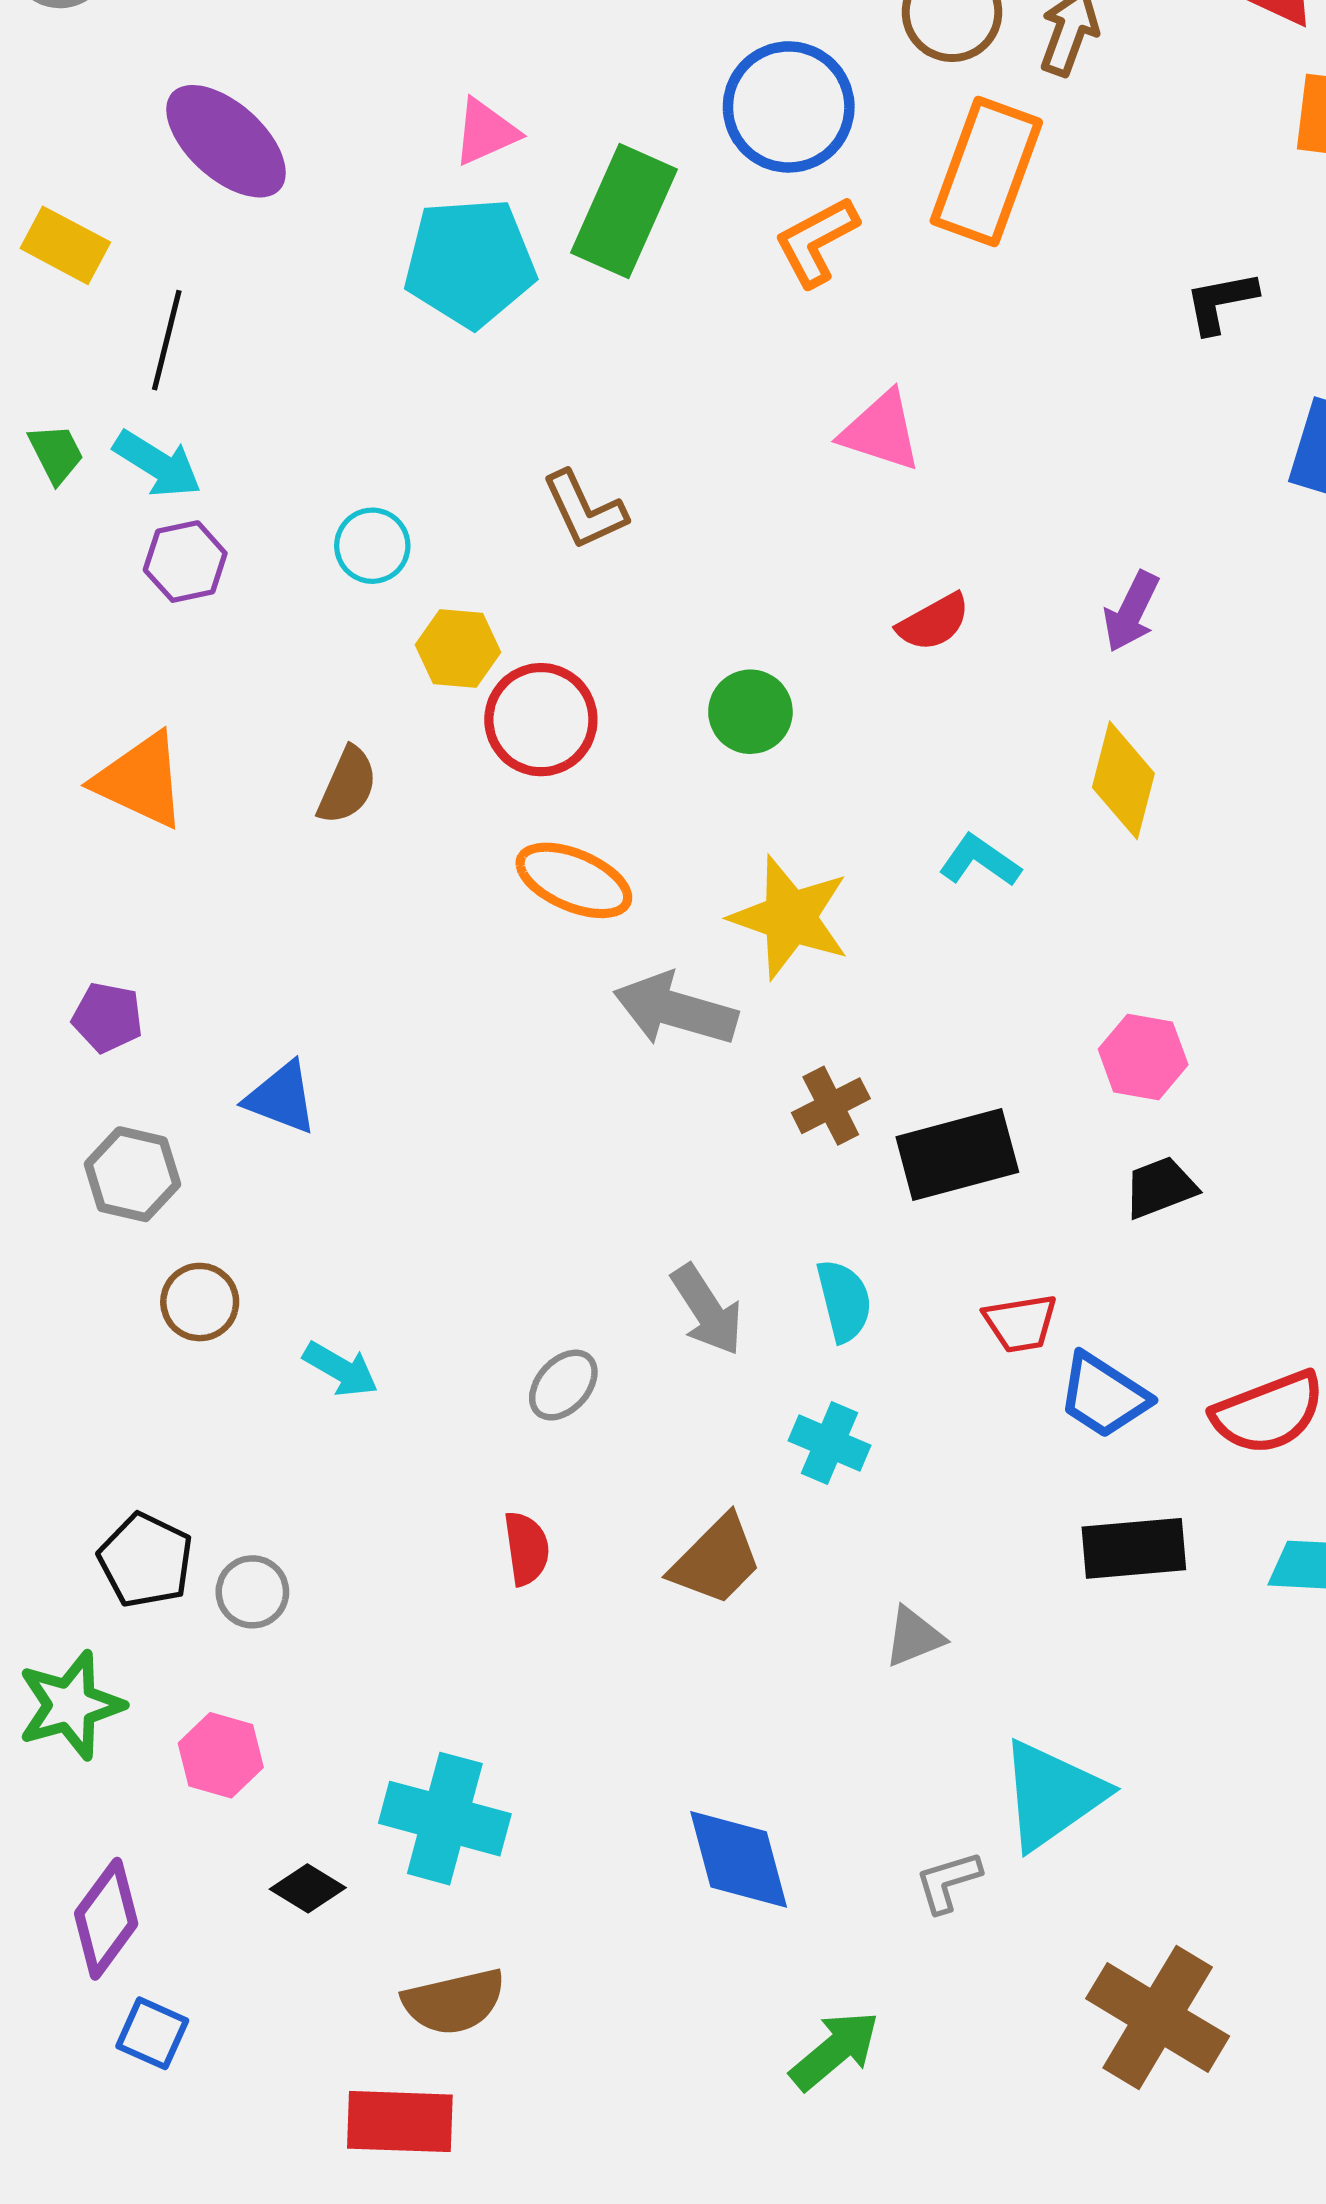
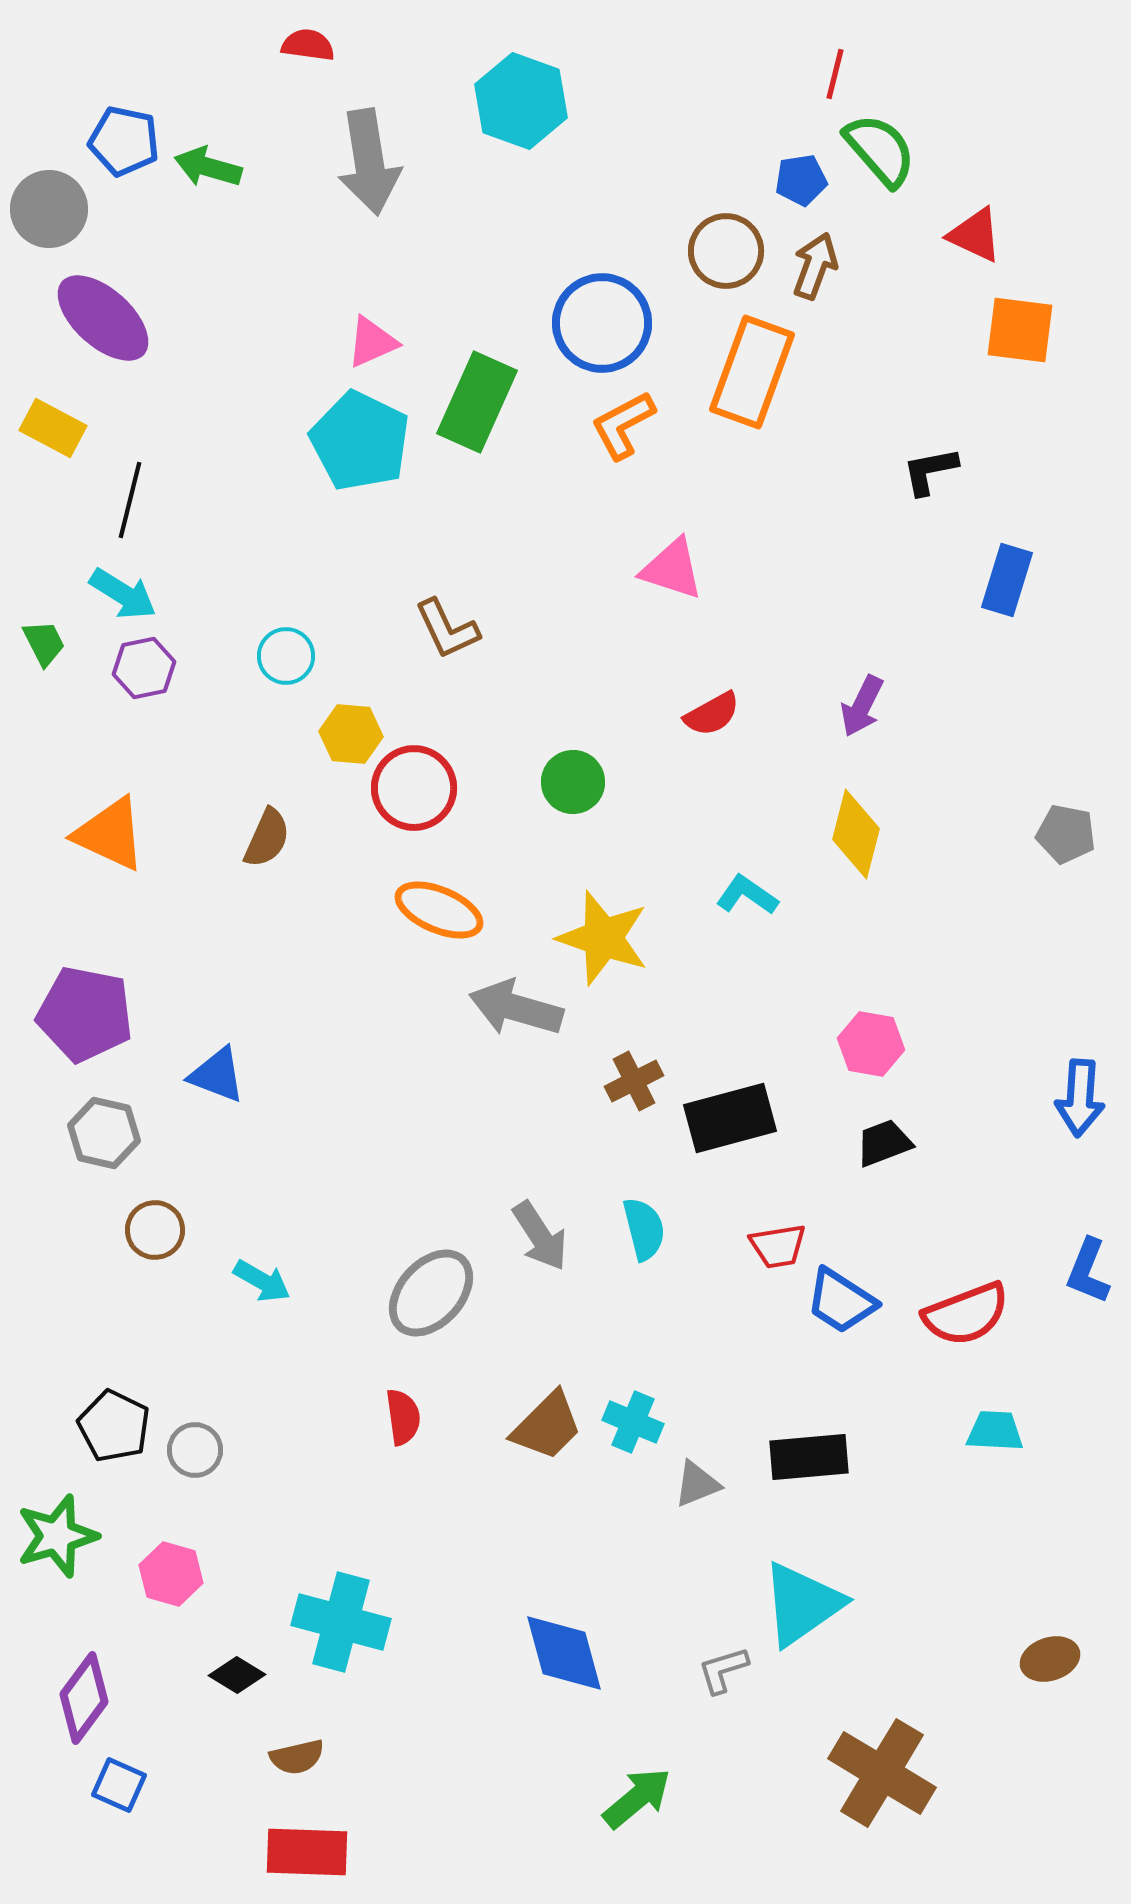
purple ellipse: (226, 141) -> (103, 318), moved
cyan pentagon: (470, 262) -> (360, 441), turned 30
green trapezoid: (56, 453) -> (44, 643), moved
purple pentagon: (107, 1017) -> (85, 1014), size x1.8
gray ellipse: (563, 1385) -> (431, 1293), size x1.6
cyan cross: (830, 1443) -> (633, 1422), moved
black rectangle: (1134, 1548) -> (809, 1457), moved
brown semicircle: (454, 2002) -> (297, 1757), moved, size x0.7

